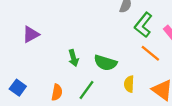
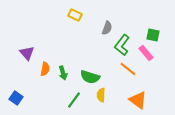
purple triangle: (31, 34) -> (27, 53), turned -42
yellow semicircle: (129, 84) -> (101, 95), moved
orange semicircle: (57, 92) -> (45, 69), moved

